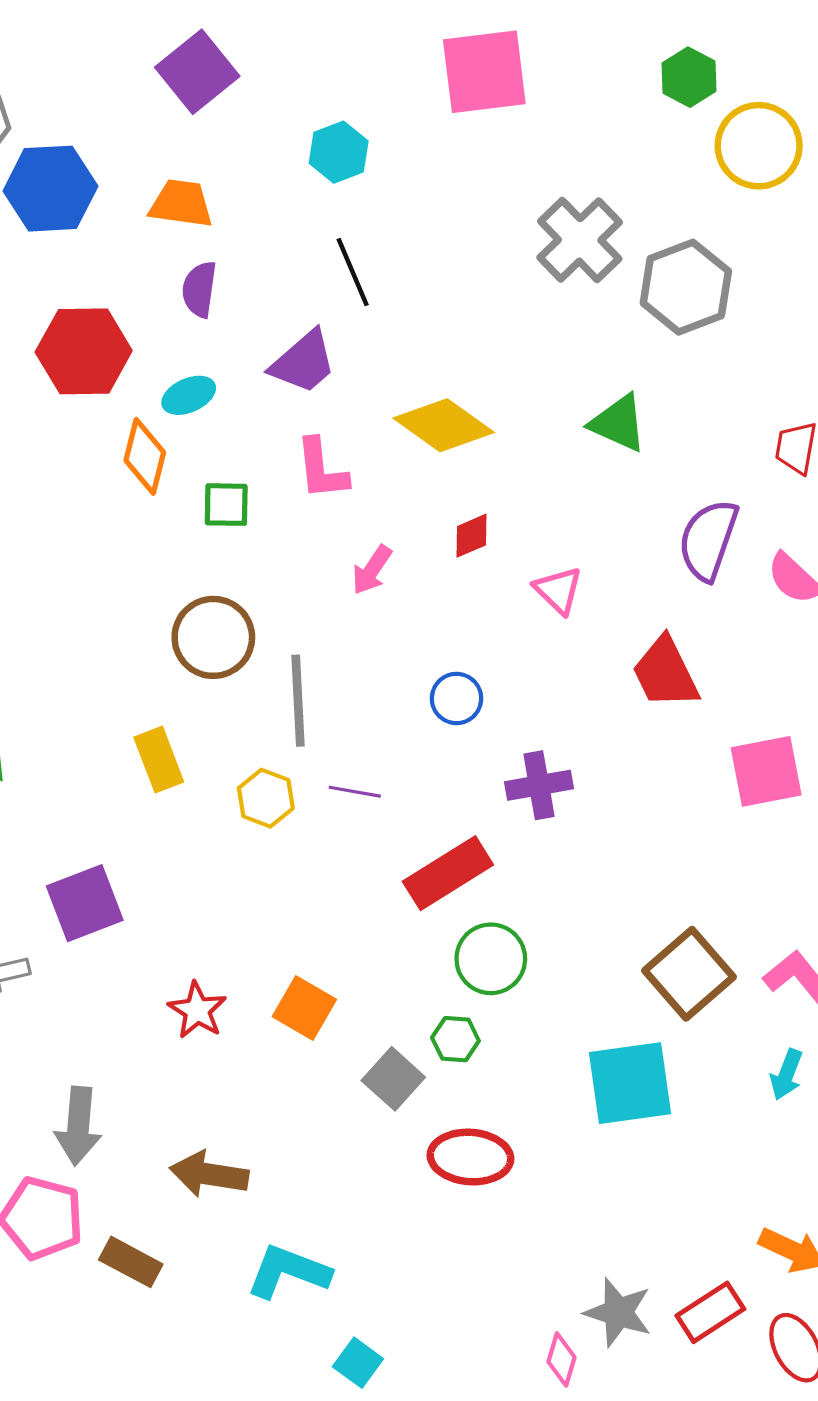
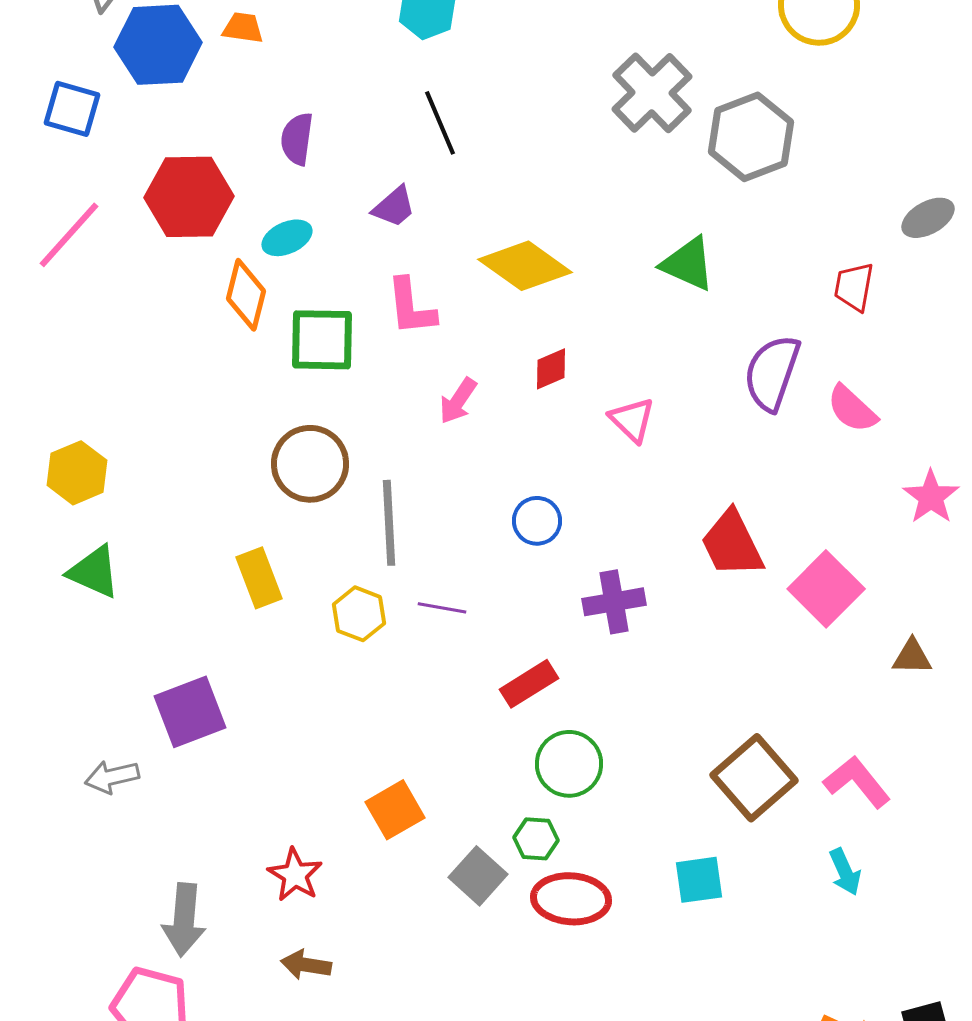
orange trapezoid: (181, 204) -> (243, 28), moved, size x0.7
purple trapezoid: (303, 362) -> (394, 207), size x0.7
green square: (226, 505) -> (322, 340), size x1.5
red trapezoid: (665, 673) -> (732, 544), moved
pink square: (766, 771) -> (826, 589), turned -34
red rectangle: (448, 873) -> (529, 684), size x0.7
orange square: (304, 1008) -> (395, 810), turned 30
red star: (197, 1010) -> (295, 875), moved
cyan arrow: (786, 1075) -> (845, 872), turned -45
cyan square: (630, 1083) -> (699, 880), size x0.6
red ellipse: (470, 1157) -> (571, 899), moved
brown arrow: (209, 1174) -> (306, 965), size x0.7

